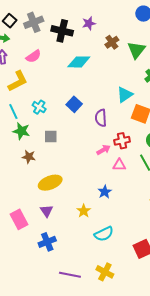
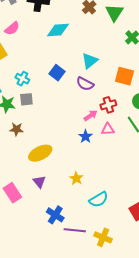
cyan triangle: (125, 95) -> (90, 61), moved
purple semicircle: (101, 118) -> (85, 84), turned -54
gray square: (51, 137) -> (26, 99), moved
blue star: (105, 192) -> (85, 136), moved
blue cross: (47, 242) -> (55, 215), moved, turned -30
purple line: (70, 275) -> (75, 230), moved

